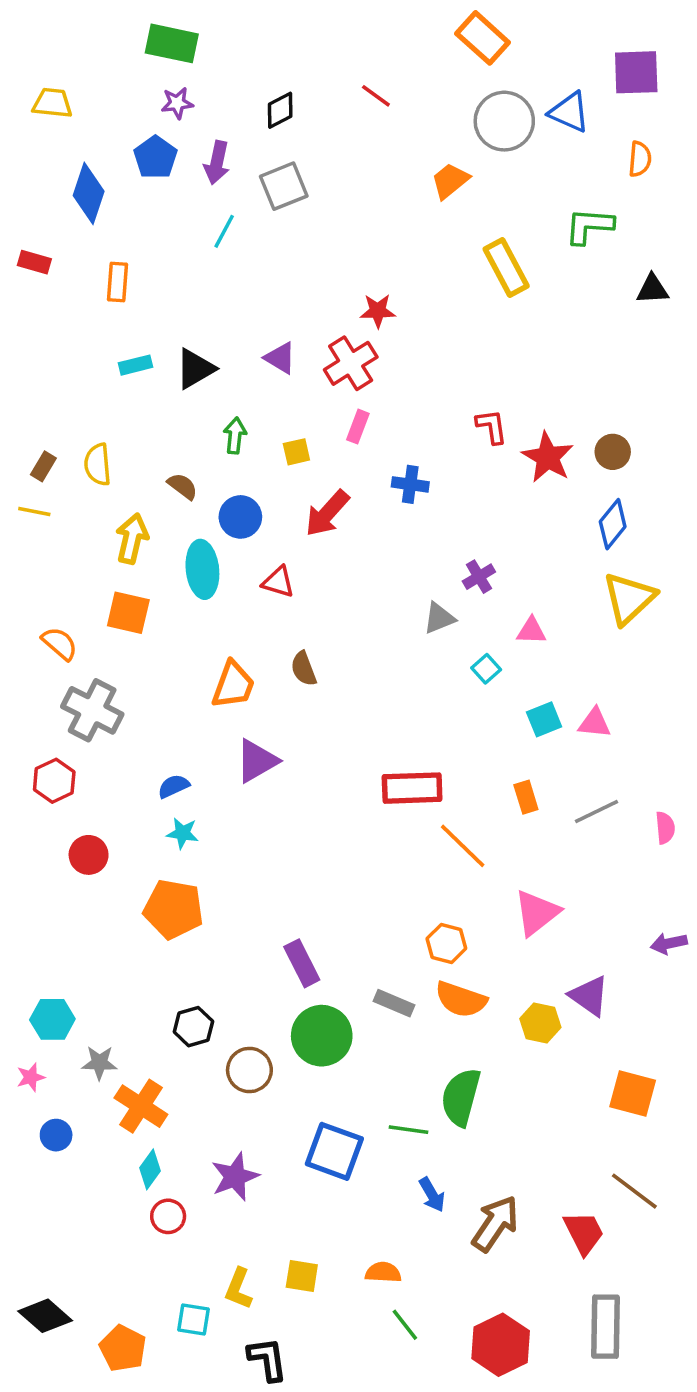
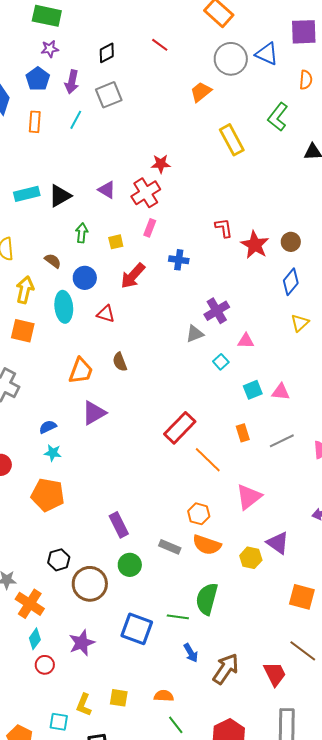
green L-shape: (589, 226) -> (278, 117), turned -56
orange rectangle: (117, 282) -> (35, 122), moved
cyan rectangle: (136, 365) -> (27, 194), size x1.4
purple cross: (479, 577) -> (217, 311), size x1.4
yellow triangle: (629, 598) -> (300, 323), size x0.6
red rectangle: (412, 788) -> (180, 428), turned -44
green circle: (322, 1036) -> (130, 565), size x0.7
brown circle: (249, 1070) -> (90, 584), size x1.4

